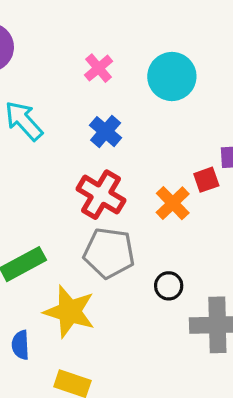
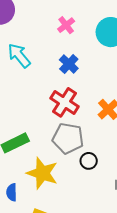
black circle: (169, 286) -> (89, 161), moved

